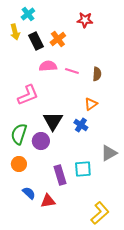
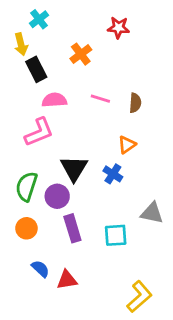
black rectangle: (36, 41) -> (36, 69), moved
pink semicircle: (48, 66) -> (54, 100), moved
gray triangle: (109, 153) -> (152, 213), turned 42
purple rectangle: (60, 175) -> (72, 228), moved

